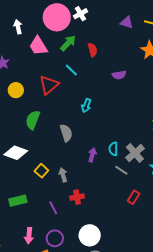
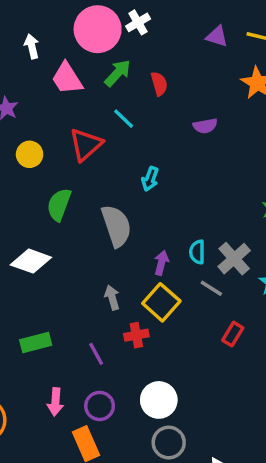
gray semicircle: (66, 133) -> (116, 226), size x1.4
yellow square: (41, 171) -> (161, 302), moved, size x1.5

